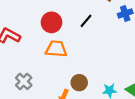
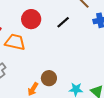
orange trapezoid: (56, 49) -> (15, 42), moved

